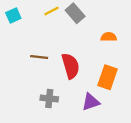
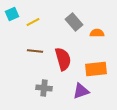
yellow line: (51, 11) -> (33, 22), moved
gray rectangle: (75, 13) -> (74, 22), moved
orange rectangle: (108, 77) -> (96, 69), turned 65

